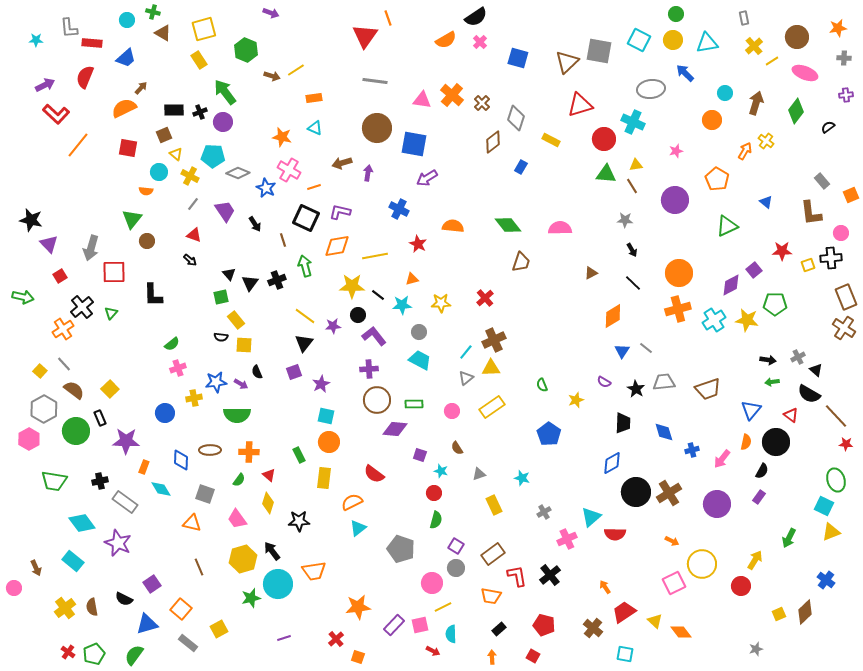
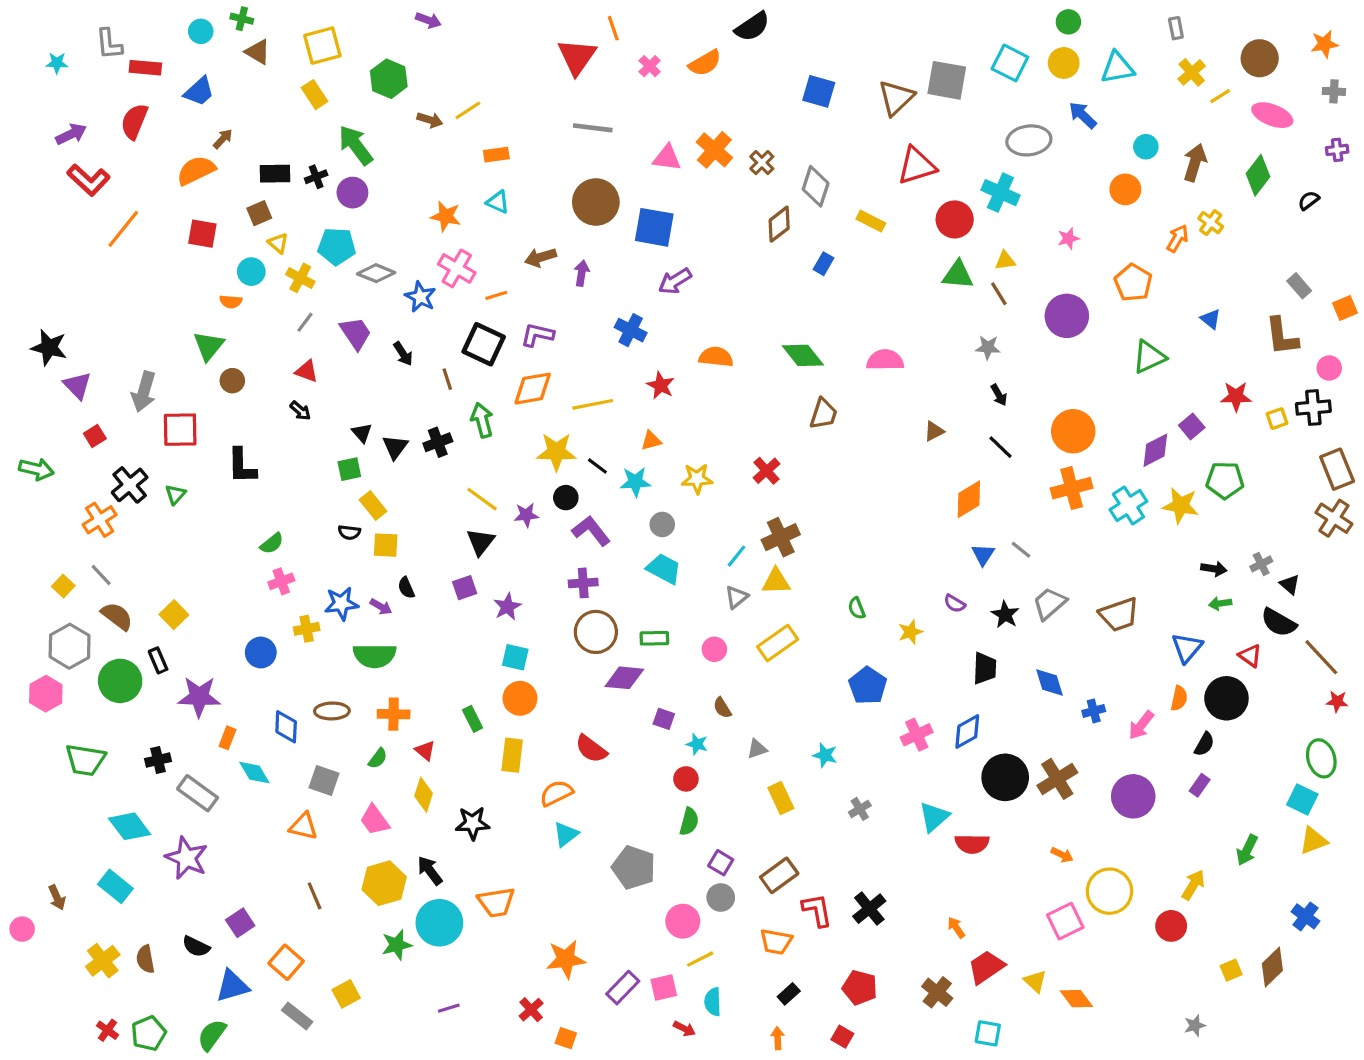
pink cross: (480, 42) -> (650, 66), moved
gray trapezoid: (664, 382) -> (1049, 603), turned -35
pink cross: (567, 539) -> (917, 735), moved

